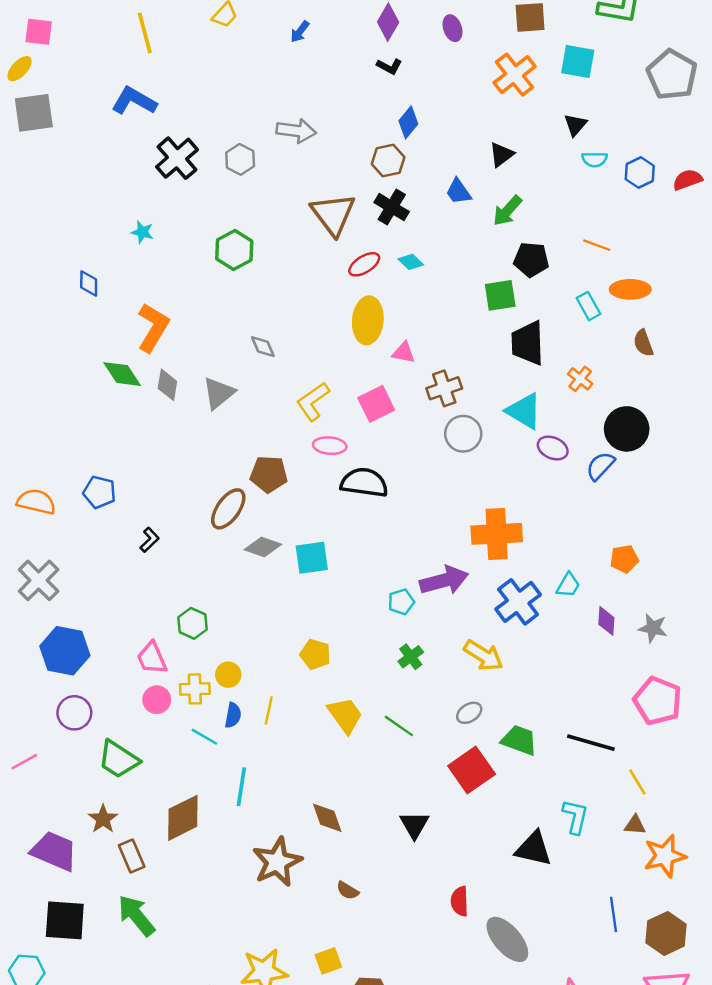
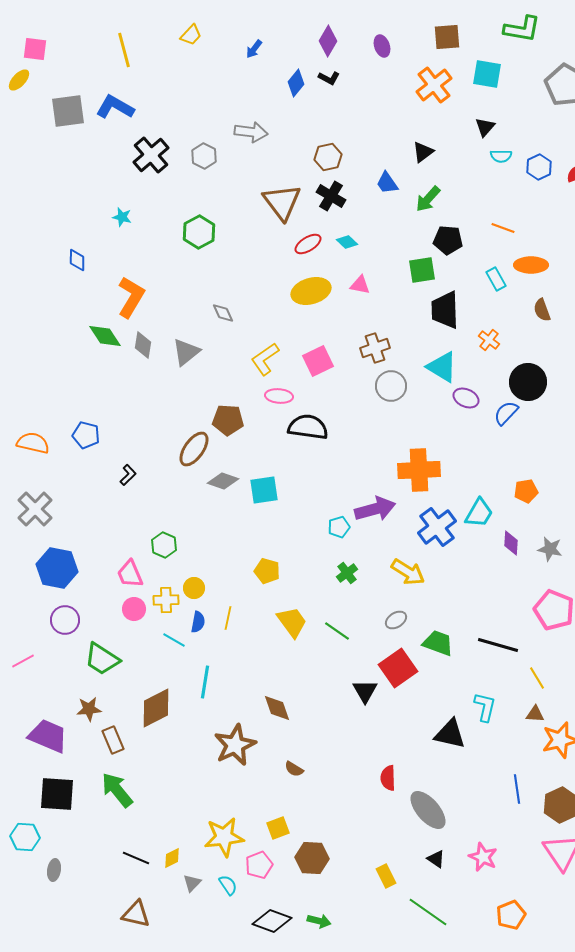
gray square: (34, 113) -> (68, 111), moved
blue diamond: (408, 122) -> (296, 83), moved
yellow ellipse: (368, 320) -> (311, 291), turned 69
pink triangle: (404, 353) -> (360, 285), moved
cyan trapezoid: (568, 585) -> (479, 513), size x1.4
brown star: (103, 819) -> (89, 709), turned 30
black triangle: (414, 825) -> (365, 691), moved

